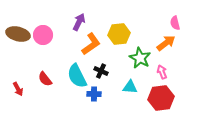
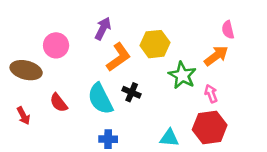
brown ellipse: (18, 34) -> (26, 70), moved
cyan triangle: (130, 87) -> (169, 138), moved
blue cross: (94, 94) -> (108, 139), moved

